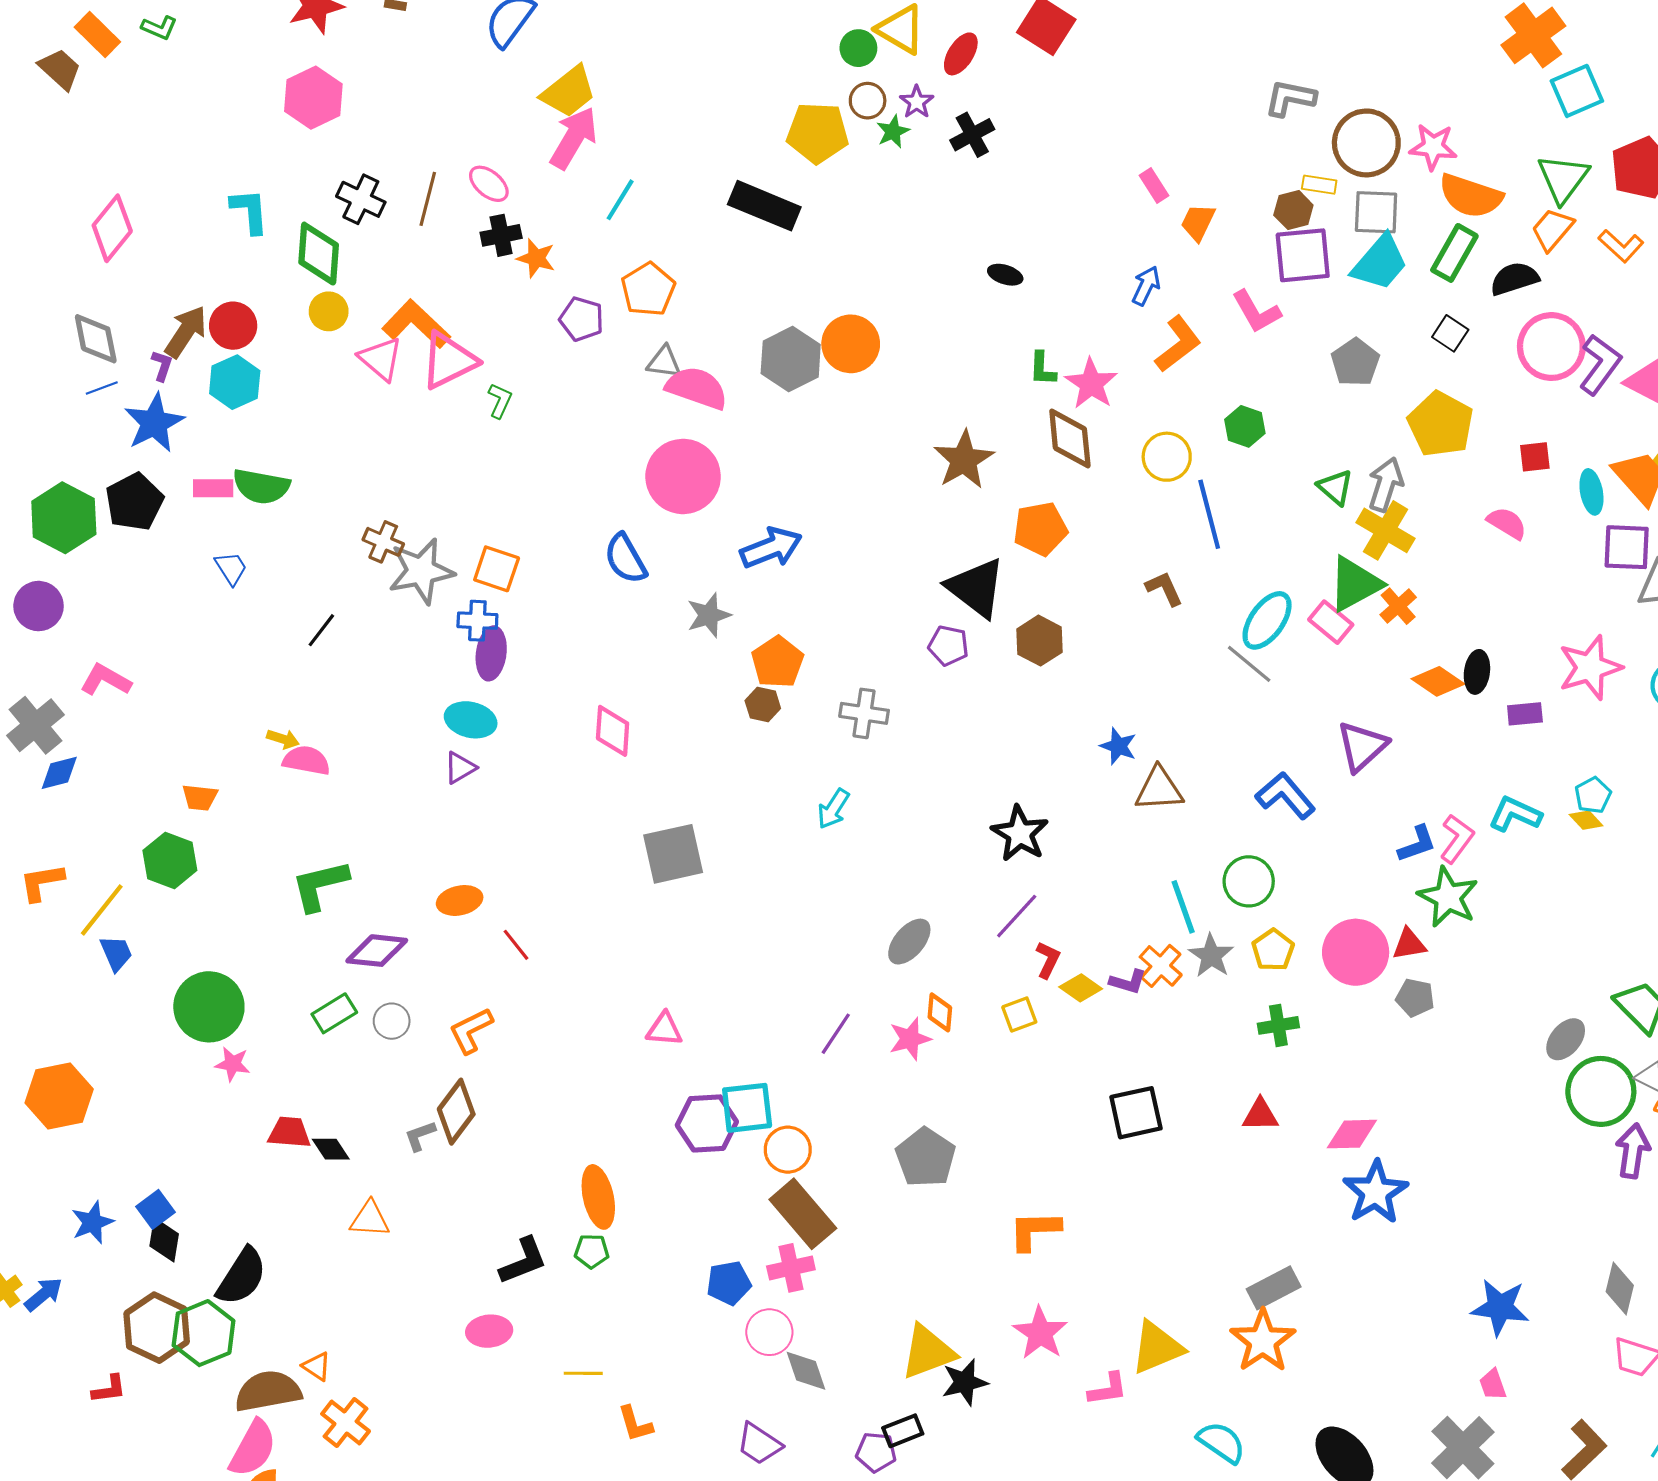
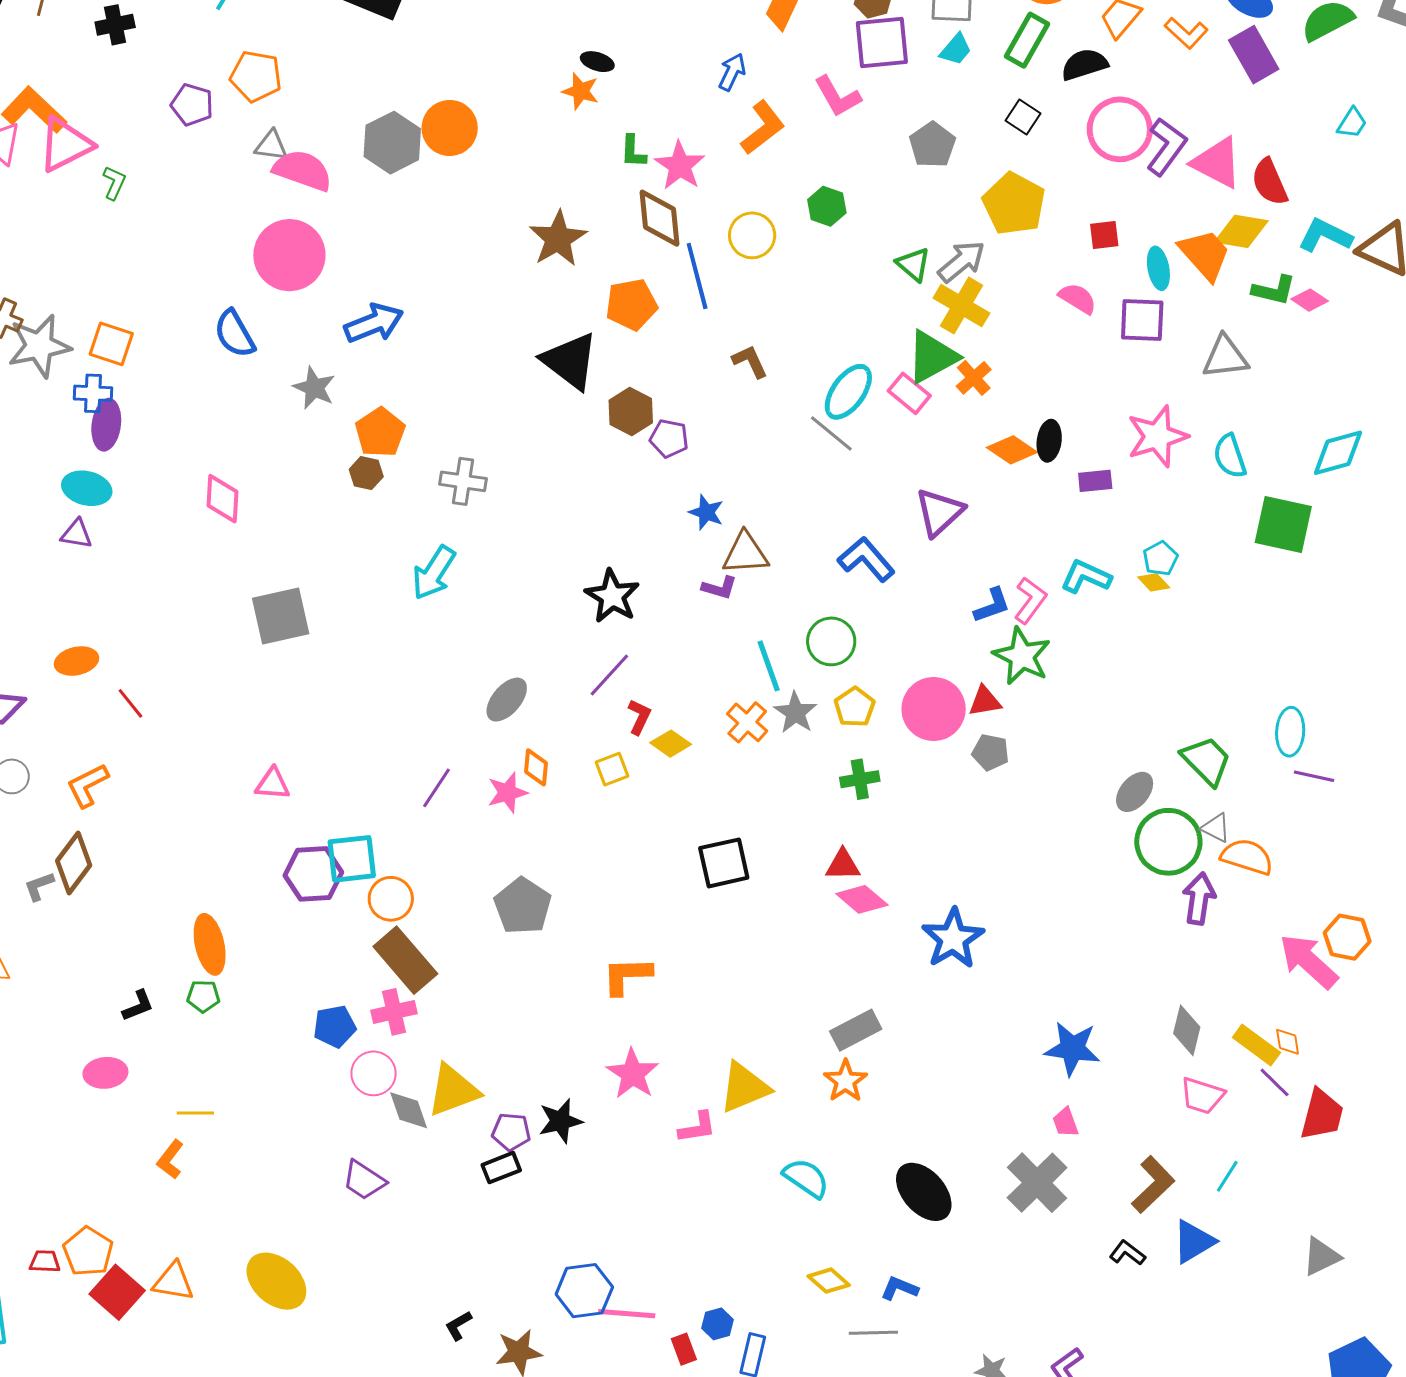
orange star: (536, 258) -> (581, 91), moved
cyan trapezoid: (1380, 263) -> (956, 49), size x0.6
orange pentagon: (648, 289) -> (256, 76), turned -30
gray arrow: (1386, 484) -> (962, 262), turned 33
blue line: (1209, 514) -> (697, 276), moved
purple square: (1627, 547) -> (1142, 320), moved
gray star: (709, 615) -> (314, 388), turned -30
purple pentagon: (948, 646) -> (669, 438), moved
purple triangle: (460, 768) -> (77, 534), turned 40
cyan arrow: (833, 809) -> (434, 573), size x1.4
purple L-shape: (1128, 982) -> (719, 588), moved
pink diamond: (1352, 1134) -> (862, 899), moved, turned 42
black L-shape: (523, 1261) -> (138, 1006), size x0.7
orange star: (1263, 1341) -> (845, 1081), size x0.7
yellow triangle: (928, 1352) -> (453, 1090), moved
orange L-shape: (635, 1424) -> (170, 1159), moved, turned 54
purple pentagon: (876, 1452) -> (511, 1132), moved

